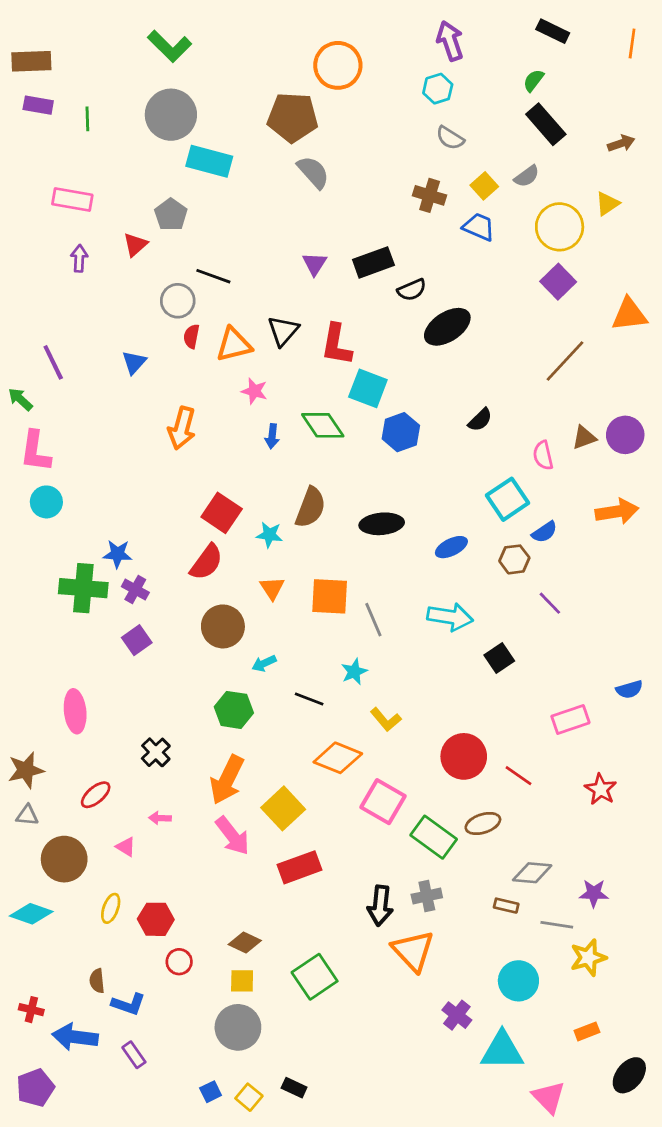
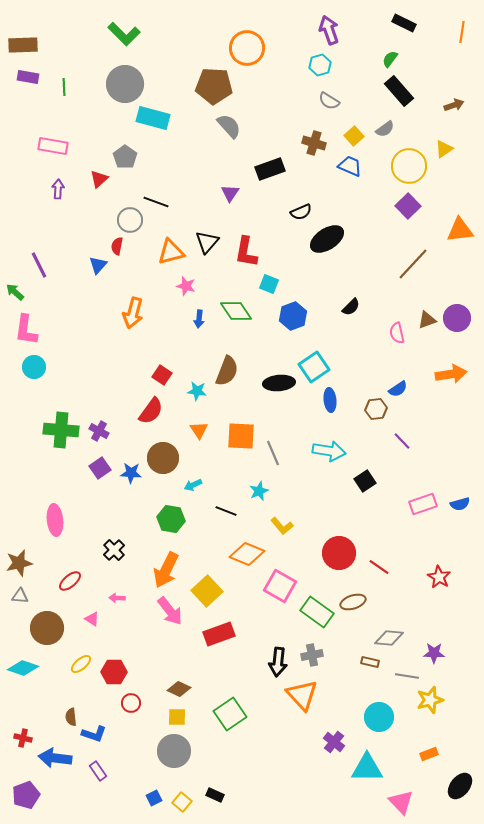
black rectangle: (373, 262) -> (270, 169), moved
red semicircle: (191, 336) -> (117, 246), moved
cyan square: (368, 388) -> (269, 284), size x0.7
cyan square: (508, 499) -> (314, 367), moved
red square: (222, 513) -> (162, 375), size x0.7
blue ellipse: (451, 547) -> (330, 400), turned -70
blue star: (118, 554) -> (131, 473), moved
pink rectangle: (570, 719) -> (423, 504), moved
yellow ellipse: (111, 908) -> (81, 664), turned 30

